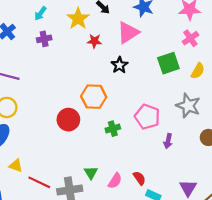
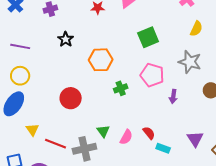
green square: (168, 63) -> (148, 37), moved
black star: (119, 65) -> (66, 39), moved
red circle: (68, 120) -> (71, 98), moved
yellow triangle: (16, 166) -> (32, 130), turned 40

